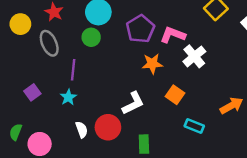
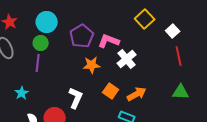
purple line: (73, 70) -> (38, 63), moved
white L-shape: (133, 103) -> (76, 98), turned -40
orange arrow: (231, 106) -> (137, 94), moved

